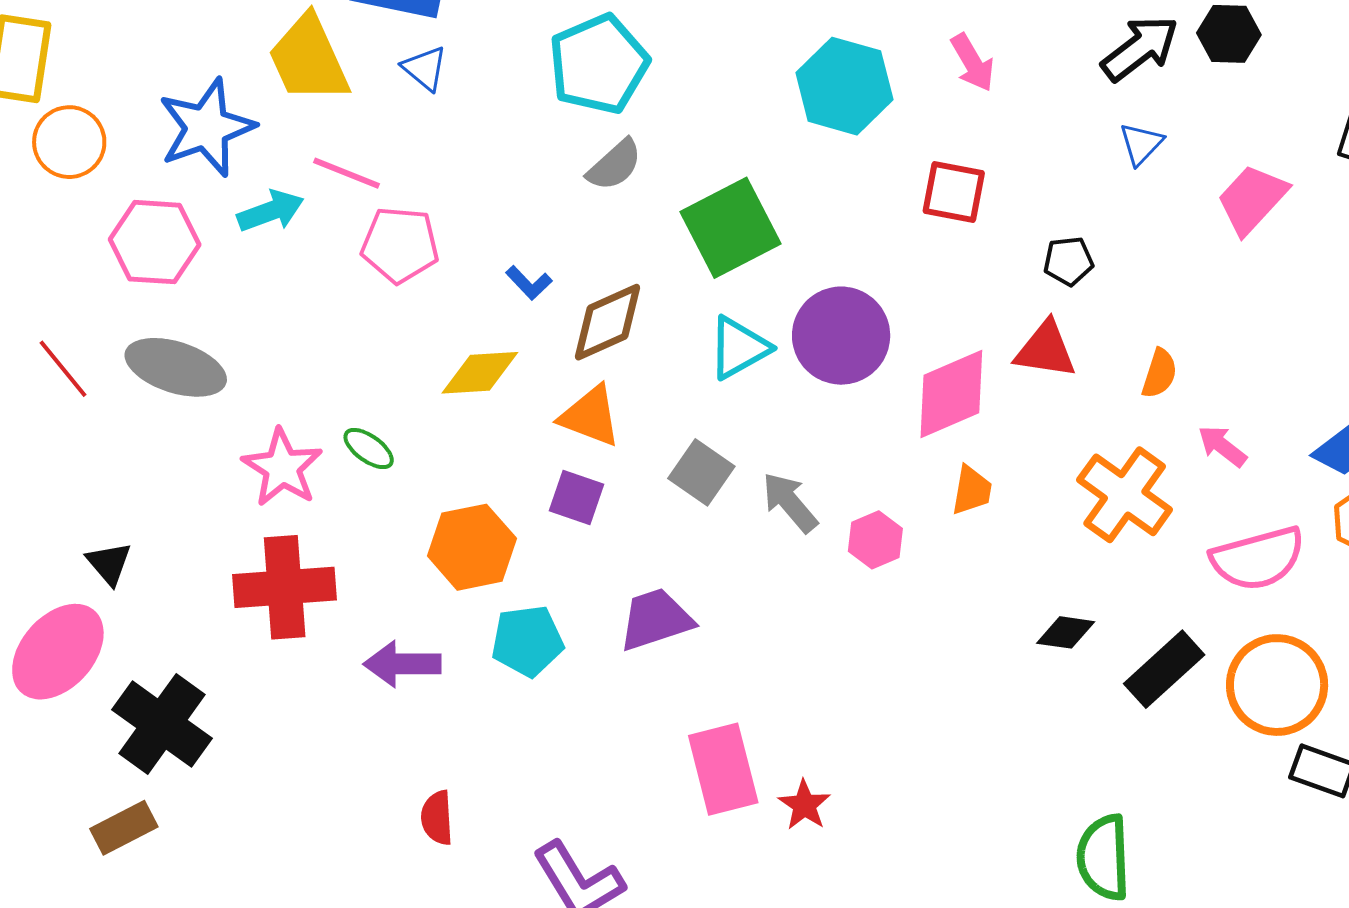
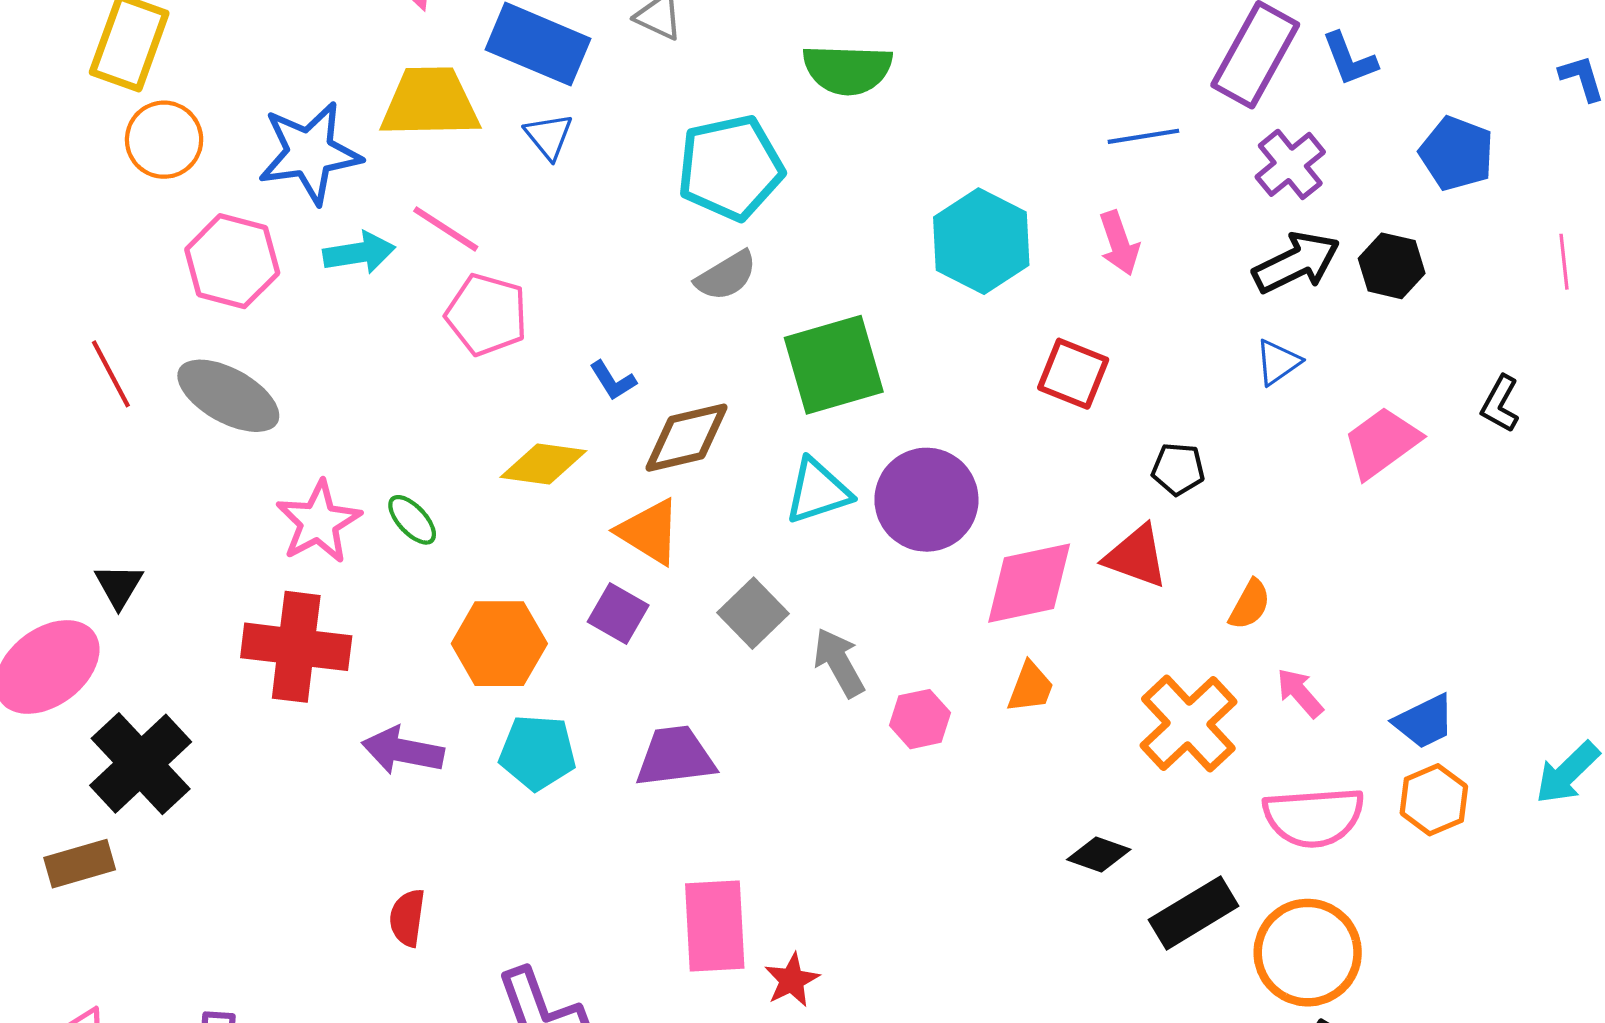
yellow trapezoid: (309, 59) -> (430, 103), turned 102

